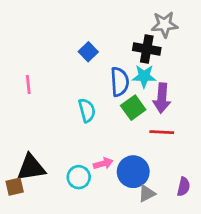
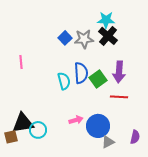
gray star: (165, 25) -> (84, 39), moved
black cross: (147, 49) -> (108, 36), turned 30
cyan star: (144, 76) -> (106, 20), moved
blue semicircle: (120, 82) -> (81, 73), moved
cyan circle: (79, 177) -> (38, 130), moved

